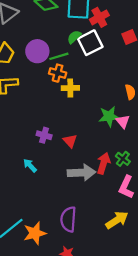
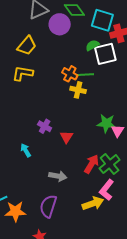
purple circle: (37, 51) -> (60, 24), moved
green line: (59, 56) -> (85, 75), moved
green cross: (123, 159) -> (110, 164), size x1.5
gray arrow: (82, 173) -> (58, 176), moved, size x0.7
yellow arrow: (117, 220) -> (93, 203), moved

